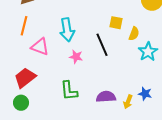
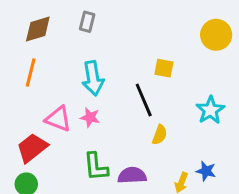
yellow semicircle: (134, 34) -> (160, 135), moved
pink triangle: (40, 47) -> (58, 119), moved
pink star: (76, 57) -> (90, 117), moved
purple semicircle: (106, 97) -> (132, 175), moved

